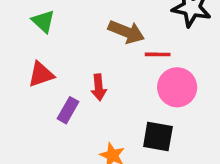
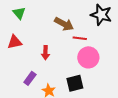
purple rectangle: (68, 110) -> (30, 78), moved
black square: (158, 137) -> (75, 83), turned -30

